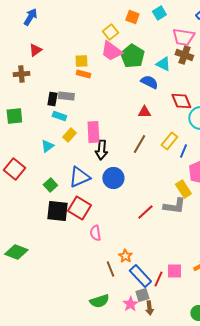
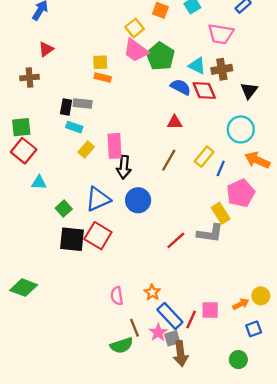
brown cross: (184, 55) -> (222, 69), moved, turned -30
red diamond: (181, 101) -> (204, 91), moved
cyan triangle: (47, 146) -> (39, 183), moved, turned 40
red square: (14, 169) -> (24, 151), moved
pink semicircle: (95, 233) -> (117, 296), moved
brown line: (110, 269) -> (135, 328), moved
pink star: (130, 304) -> (158, 332), moved
brown arrow: (149, 308) -> (181, 354), size x1.5

